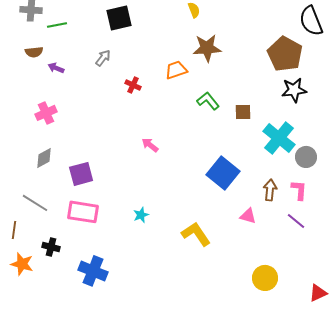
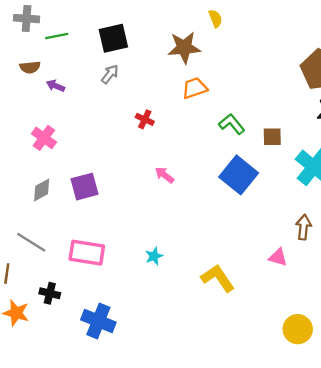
black square: (119, 18) -> (113, 38), moved
brown star: (207, 48) -> (184, 48), moved
red cross: (133, 85) -> (145, 119), moved
pink cross: (46, 113) -> (44, 138), turned -30
blue square: (223, 173) -> (239, 175), moved
purple square: (81, 174) -> (84, 187), moved

